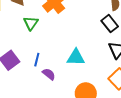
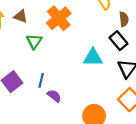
cyan triangle: (76, 57) -> (93, 57), moved

